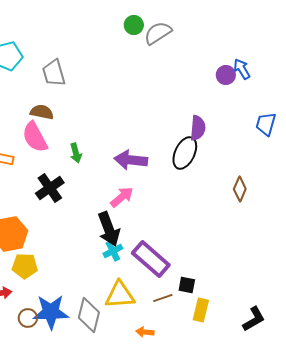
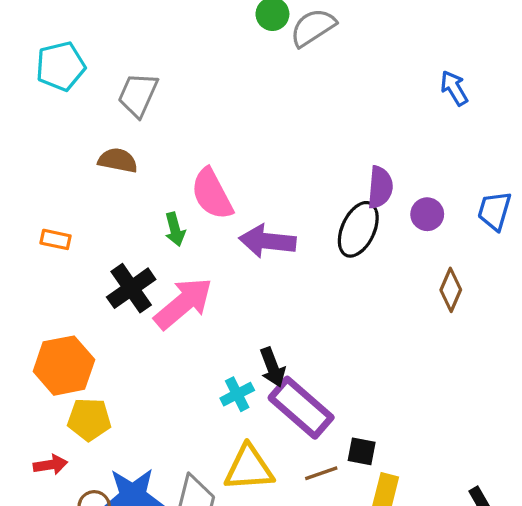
gray trapezoid: (54, 73) -> (138, 95), turned 40
purple circle: (226, 75) -> (427, 214), moved
blue trapezoid: (266, 124) -> (494, 211), moved
pink semicircle: (35, 137) -> (212, 194), moved
pink arrow: (122, 197) -> (183, 303), moved, size x1.5
black arrow: (109, 229) -> (272, 367), moved, size x0.7

